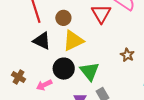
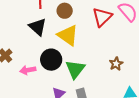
yellow triangle: (73, 41) -> (68, 35), turned 45

